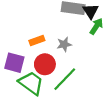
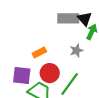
gray star: (64, 44) -> (76, 51), moved

